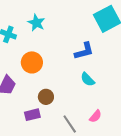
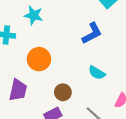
cyan semicircle: (88, 79) -> (97, 73), moved

